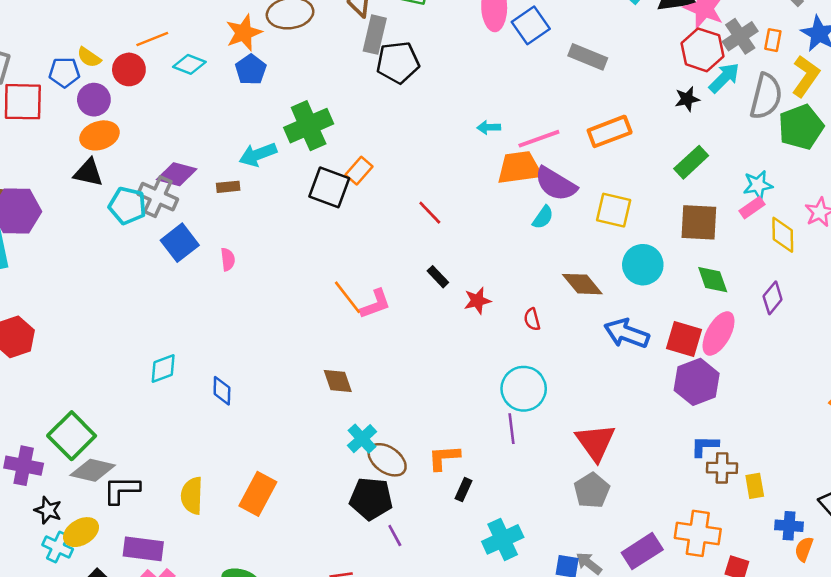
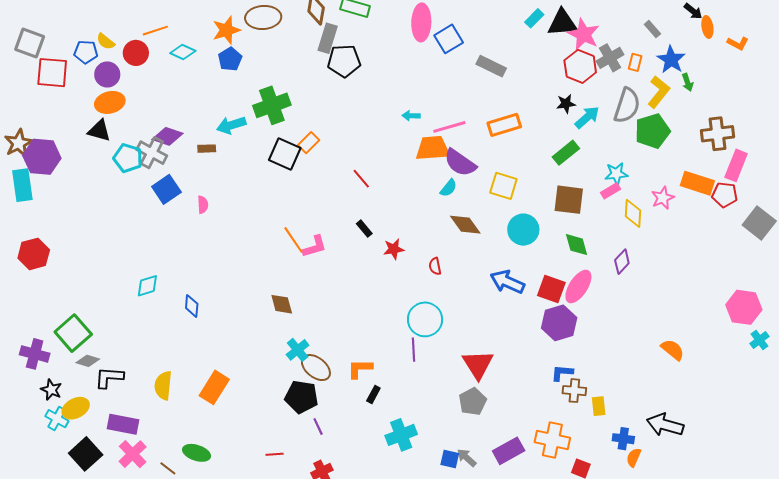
cyan arrow: (724, 78) -> (587, 117), moved
brown diamond: (582, 284) -> (465, 225), moved
gray diamond: (93, 470) -> (88, 361), size x0.7

